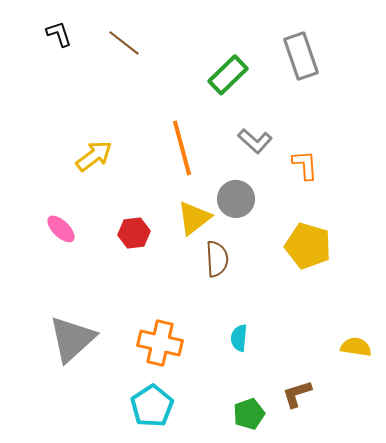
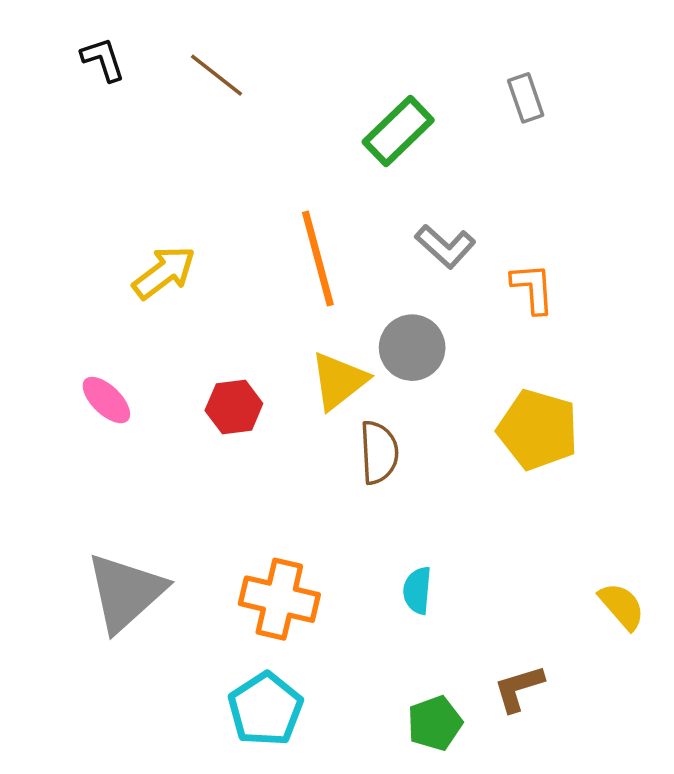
gray rectangle: (301, 56) -> (526, 98), size x0.6
yellow semicircle: (356, 347) -> (622, 606), turned 40

